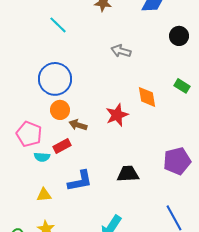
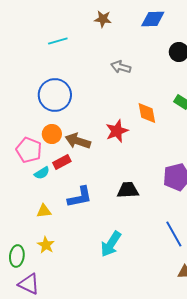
cyan line: (58, 25) -> (58, 41), turned -60
orange circle: (60, 110) -> (52, 134), moved
brown arrow: (78, 125) -> (78, 141), size x1.4
cyan semicircle: (42, 157) -> (42, 173), turned -35

